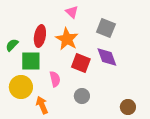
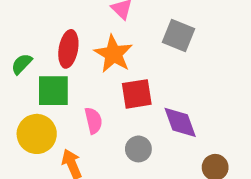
purple diamond: (107, 57) -> (180, 122), moved
red square: (81, 63) -> (137, 94), turned -30

